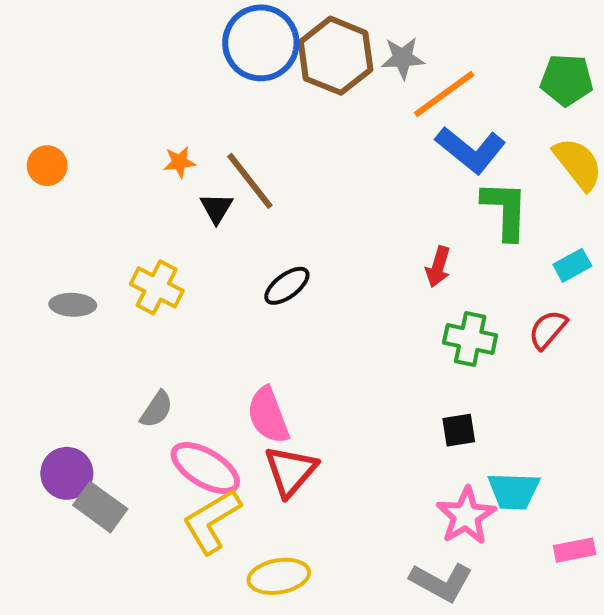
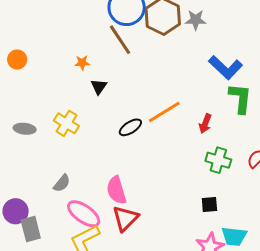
orange line: (444, 94) -> (164, 112), moved
brown line: (250, 181) -> (120, 40), moved
gray rectangle: (100, 507) -> (31, 229), turned 35

